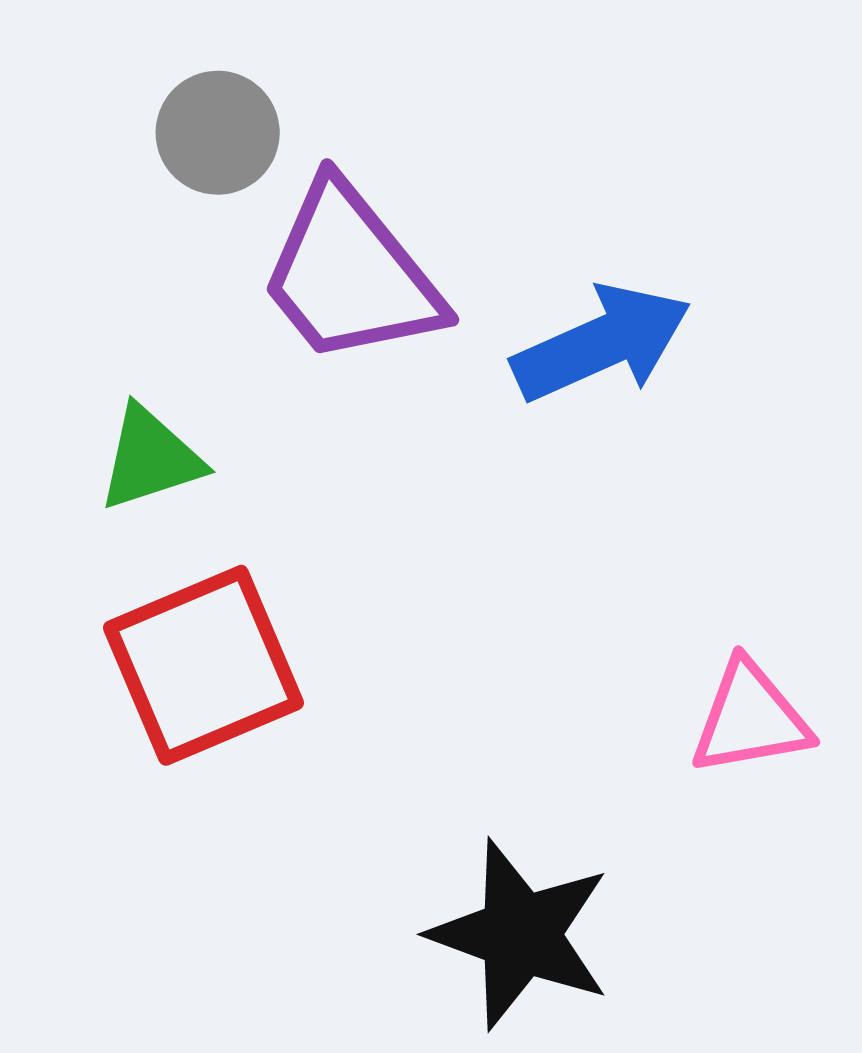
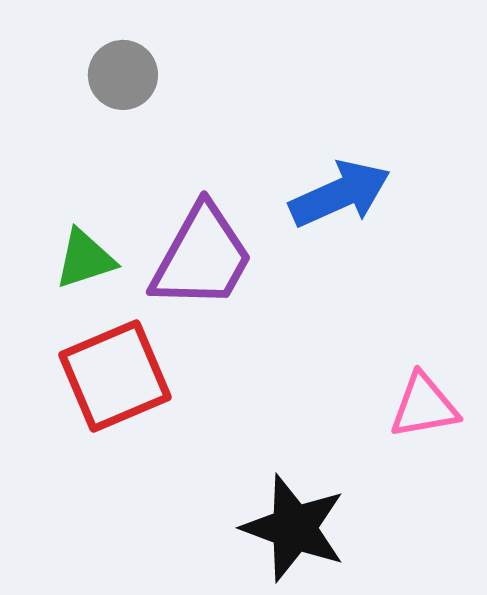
purple trapezoid: (350, 274) -> (202, 257), moved, turned -112

